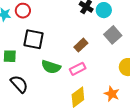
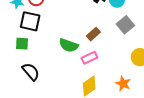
black square: (33, 39) -> (30, 21), moved
green semicircle: (51, 67) -> (69, 45), moved

